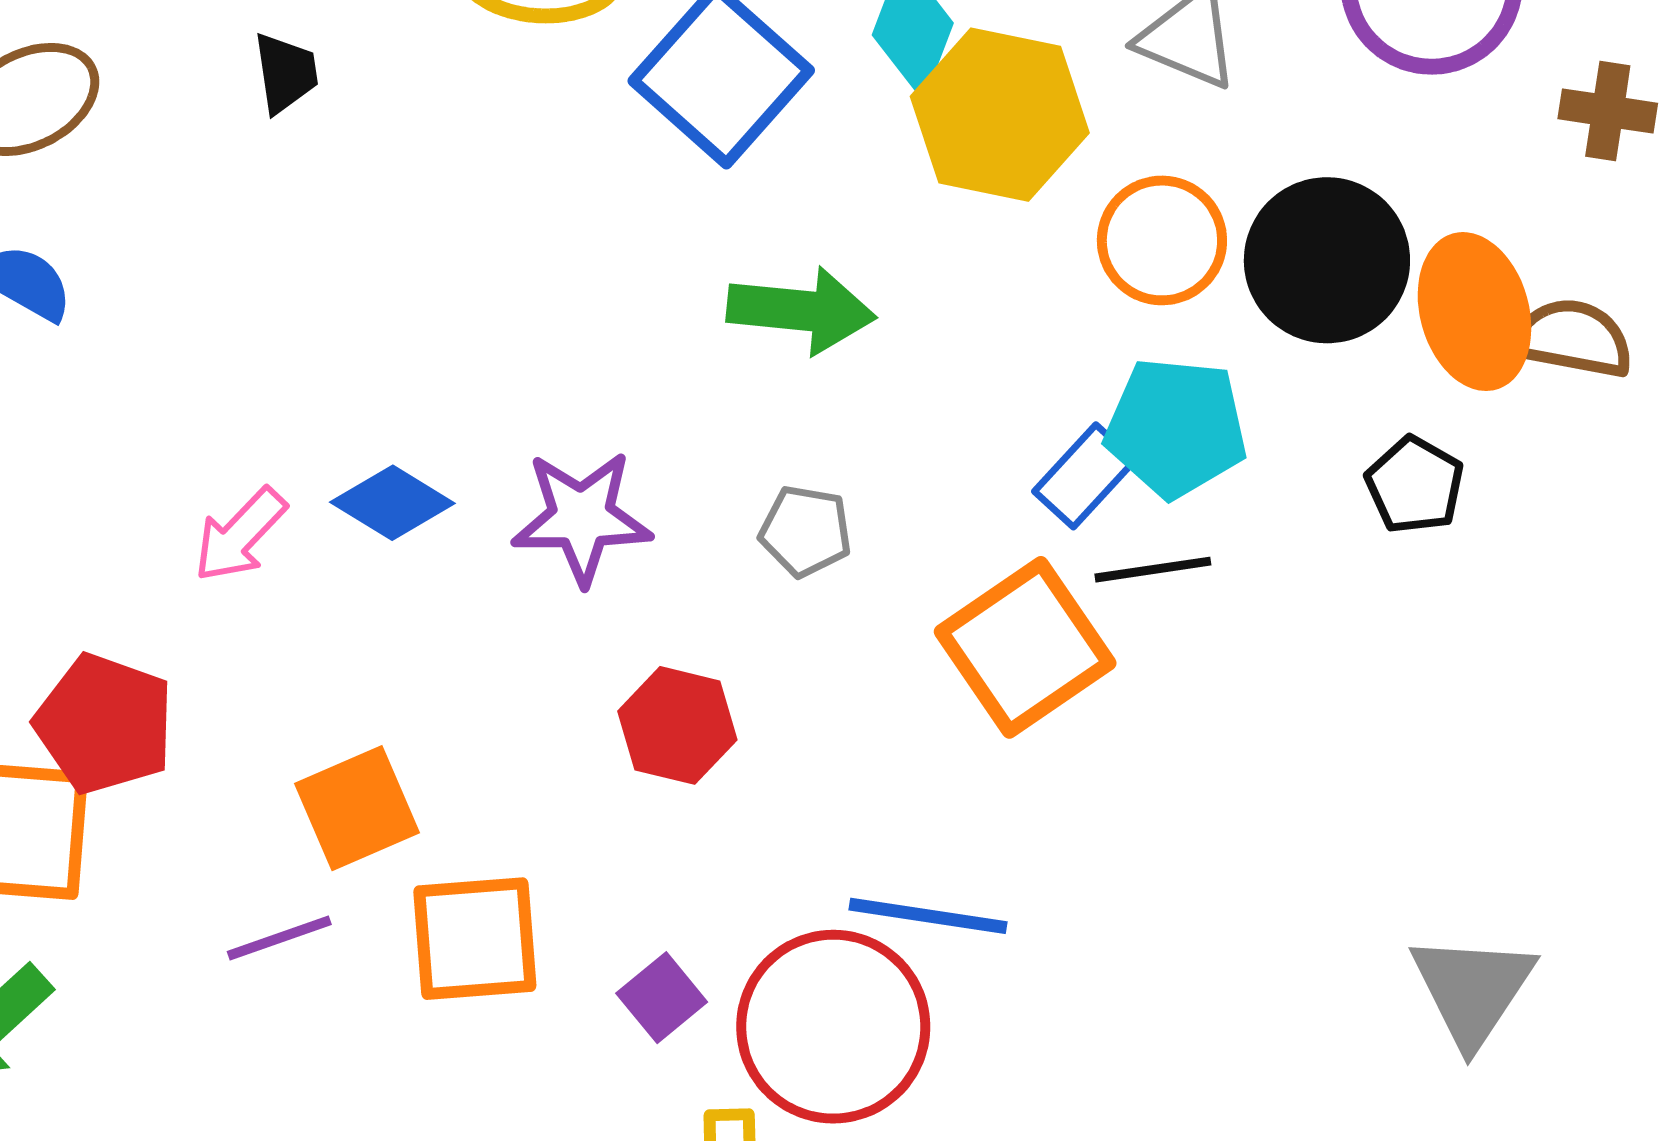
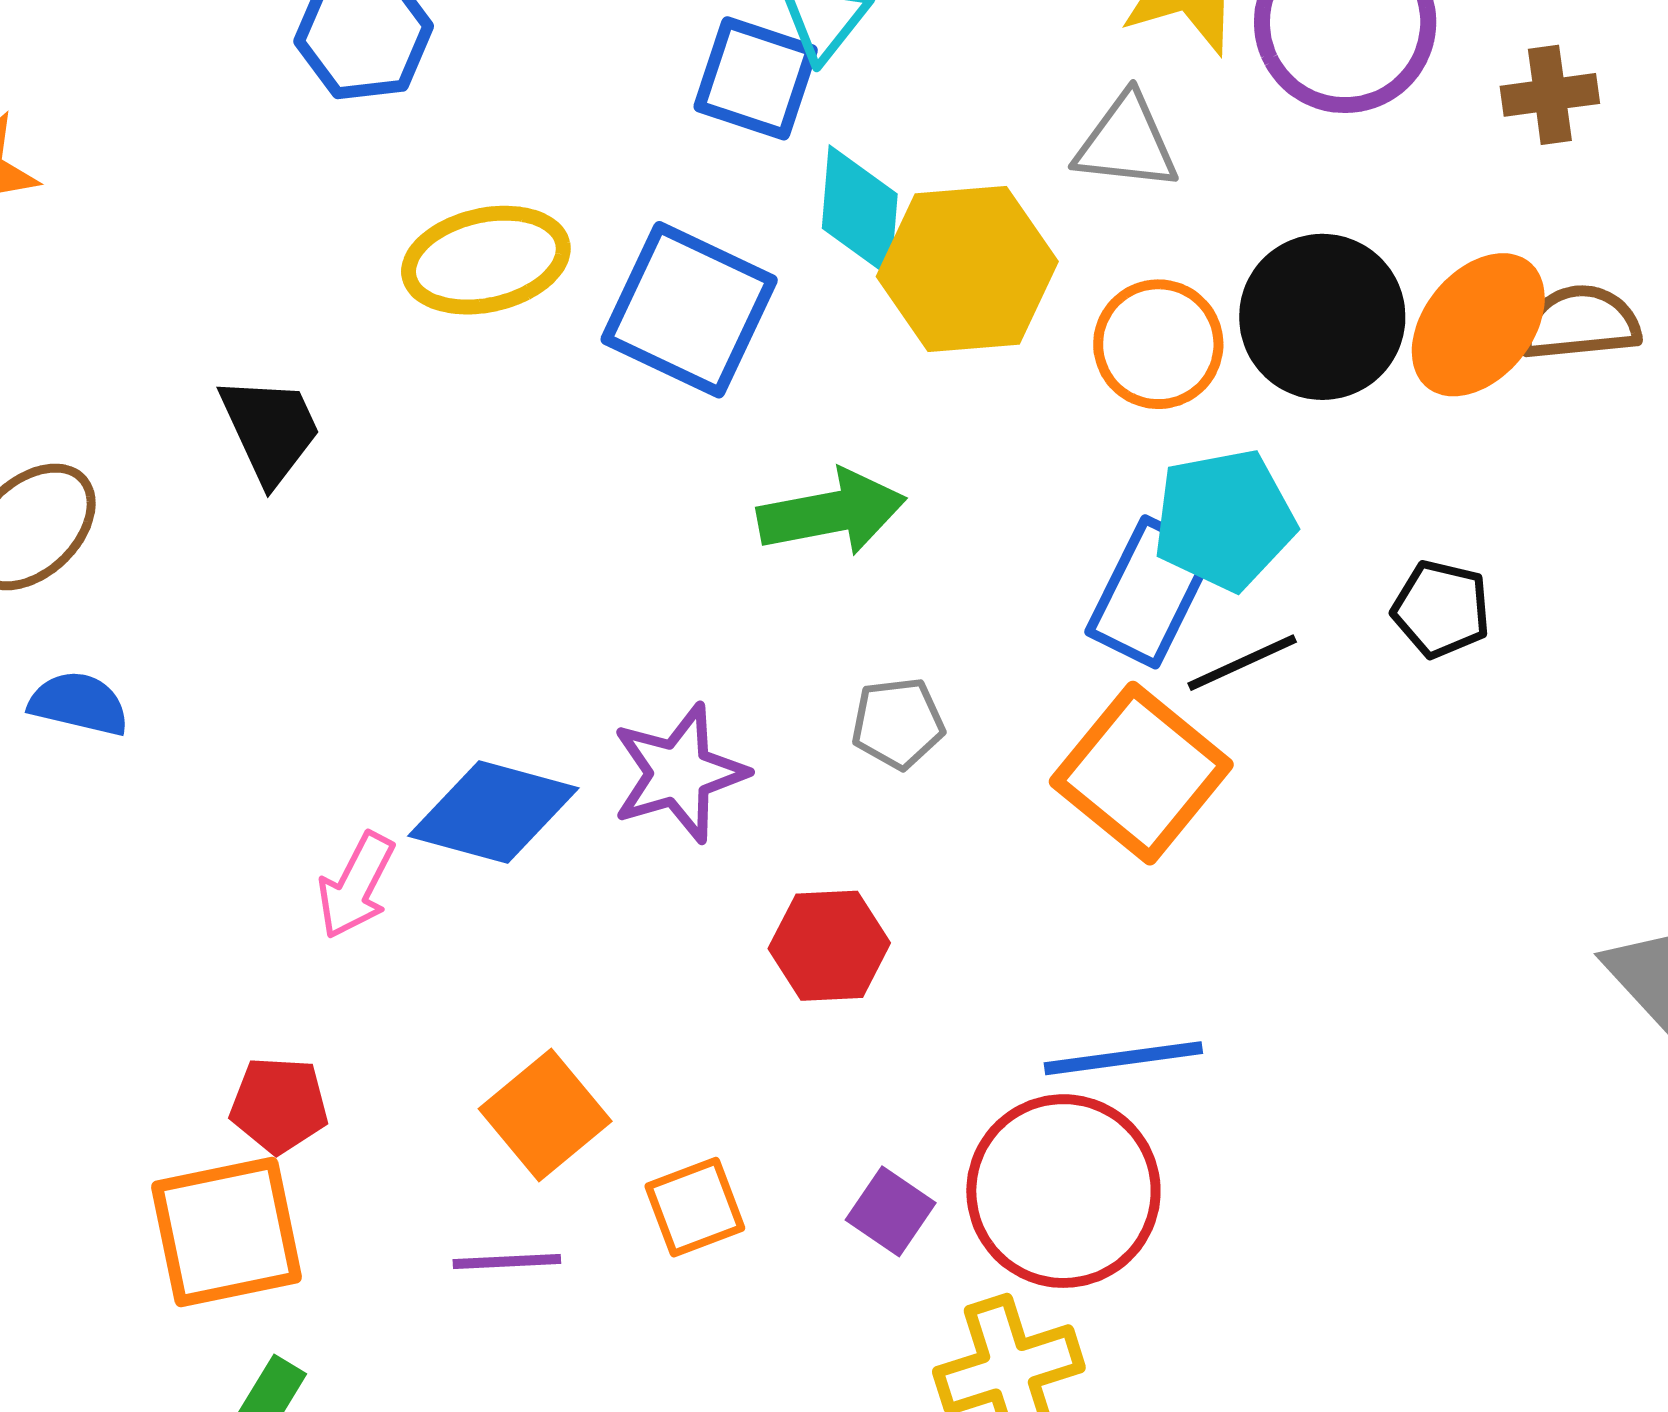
black trapezoid: (286, 73) -> (270, 429), size x1.4
orange ellipse: (1474, 312) -> (1478, 325), turned 71
blue rectangle: (1085, 476) -> (1150, 592), size x1.4
black pentagon: (1415, 485) -> (1441, 609), moved
blue diamond: (392, 503) -> (493, 812), size x1.4
red pentagon: (105, 724) -> (279, 1105), size x0.7
purple line: (279, 938) -> (507, 1261), turned 33
orange square: (475, 939) -> (695, 1207), size x0.7

